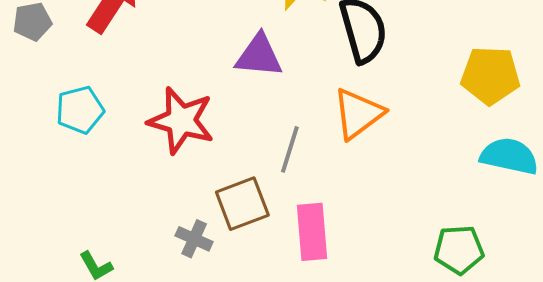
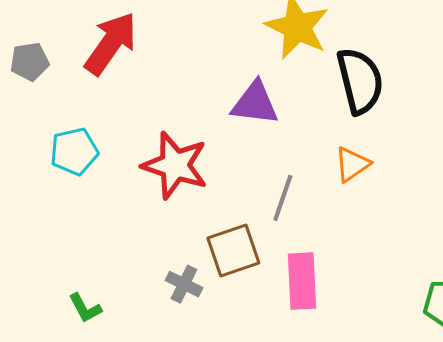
orange triangle: (358, 114) -> (352, 164), size x0.7

